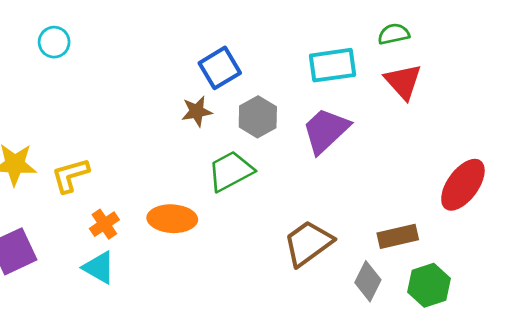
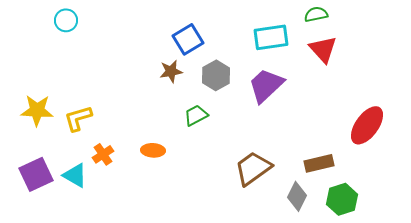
green trapezoid: (231, 171) -> (196, 115), size x0.7
orange ellipse: (172, 219) -> (153, 150), size x0.7
cyan triangle: (99, 268) -> (75, 175), moved

